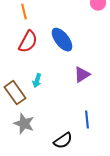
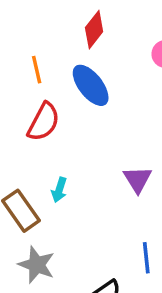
blue ellipse: (62, 40) -> (91, 85), moved
purple triangle: (82, 75) -> (138, 179), turned -30

